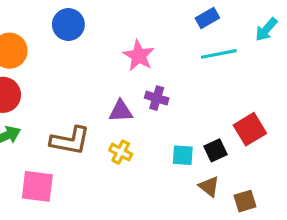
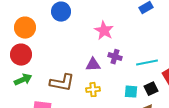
cyan line: (219, 54) -> (147, 63), moved
yellow cross: (121, 152) -> (93, 90), turned -32

